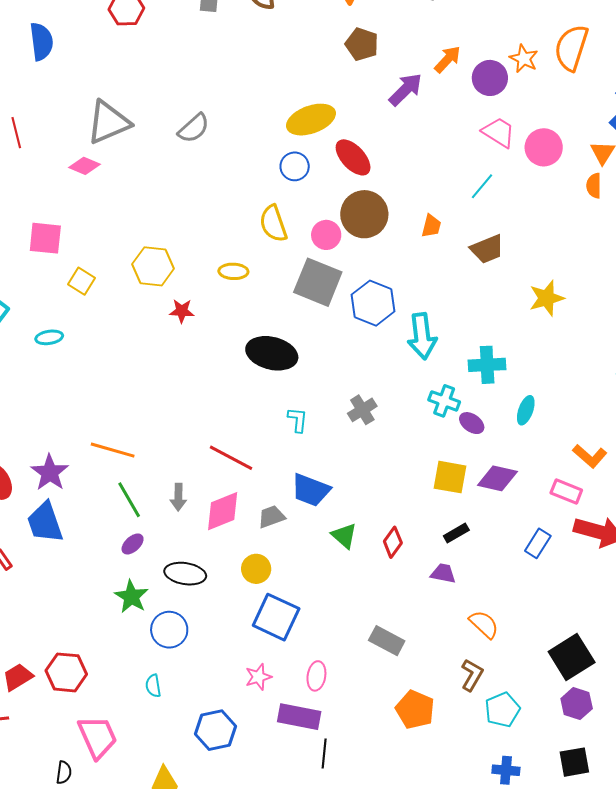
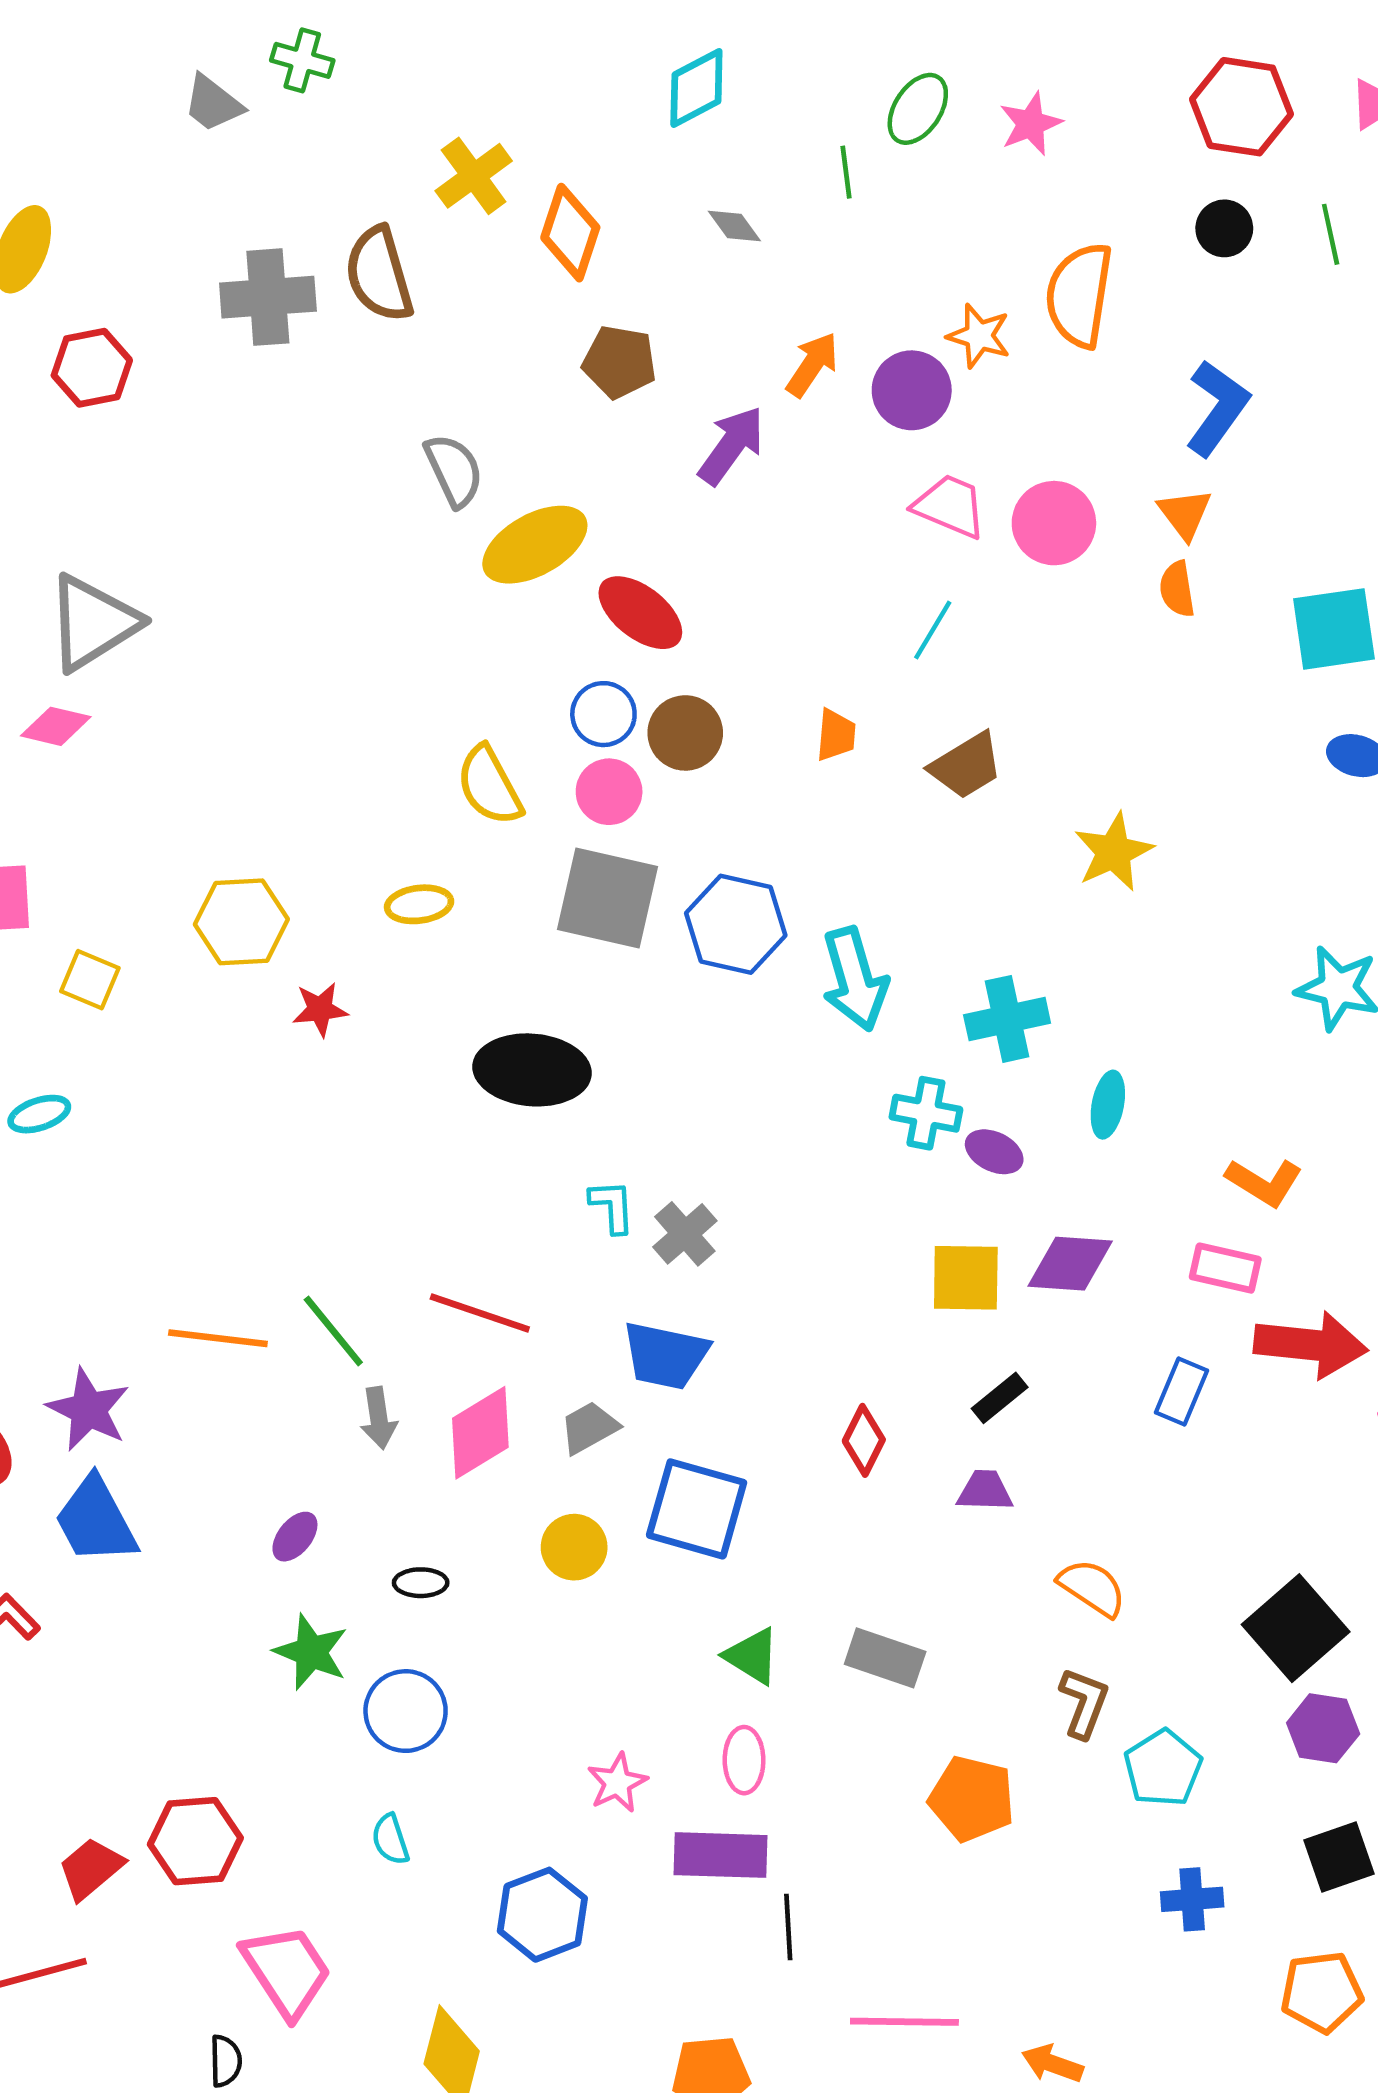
gray semicircle: (194, 128) -> (454, 470), moved, turned -64
blue circle: (295, 166) -> (603, 714), moved
brown circle: (364, 214) -> (685, 733), size x0.7
gray cross: (362, 410) -> (685, 1234), moved
green line: (129, 500) -> (333, 1331), moved
green triangle: (344, 536) -> (752, 1656), moved
black ellipse: (185, 574) -> (421, 1583), size x0.6
blue square: (276, 617) -> (697, 1509), moved

